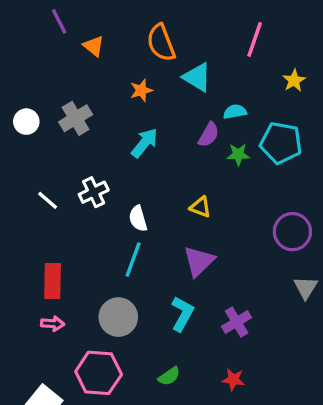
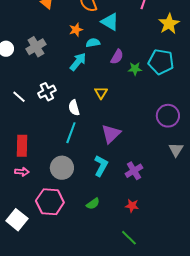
yellow star: (294, 80) -> (169, 24), size x1.5
cyan semicircle: (235, 112) -> (93, 43), moved
yellow triangle: (200, 207) -> (101, 93), moved, turned 40

